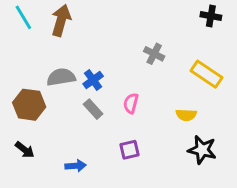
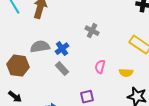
gray cross: (154, 54) -> (92, 31), moved
pink semicircle: (131, 103) -> (100, 67), moved

